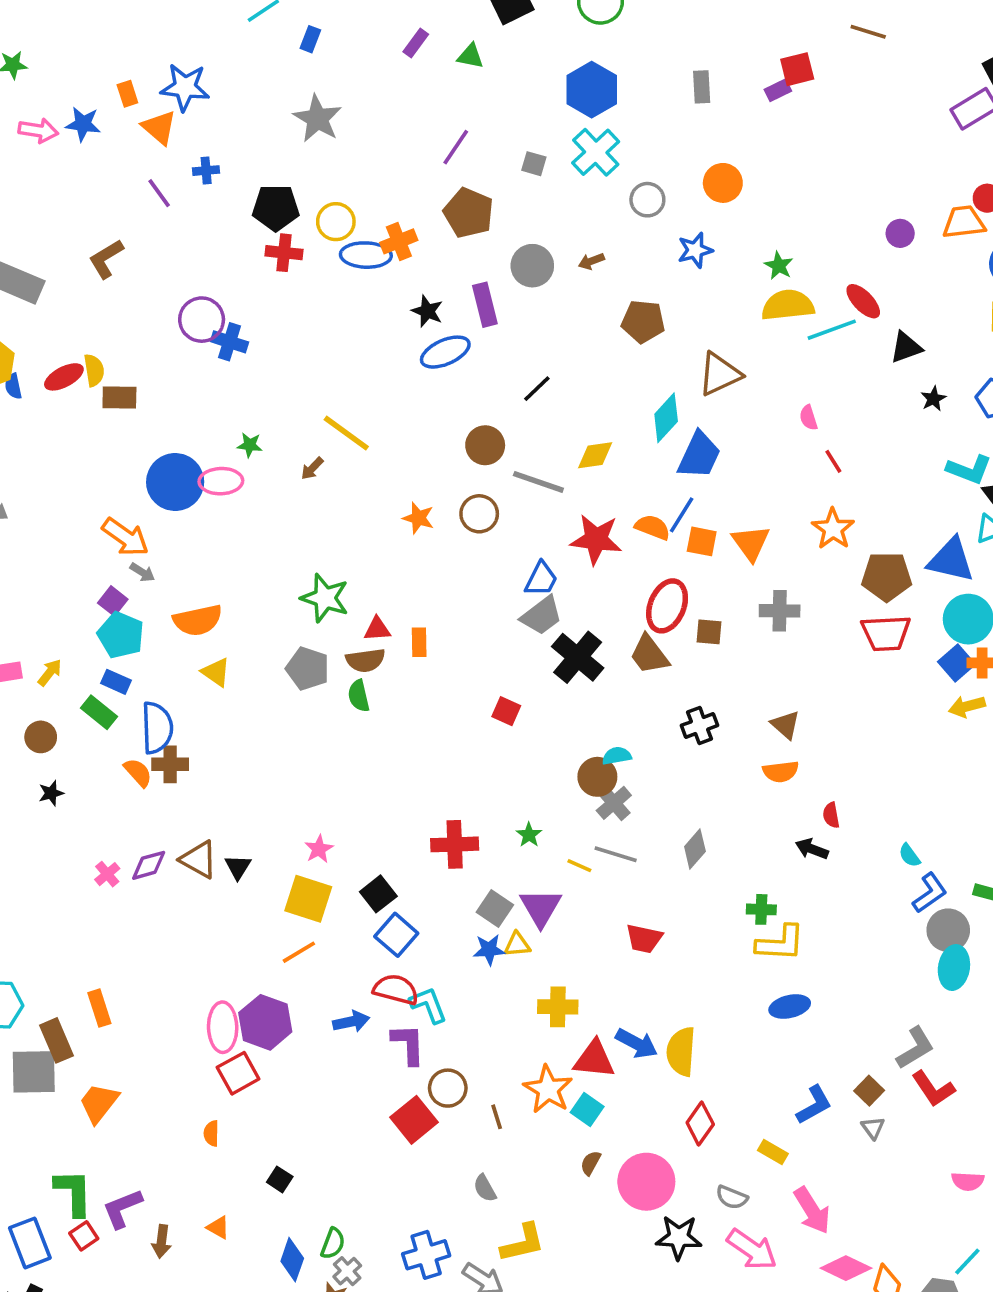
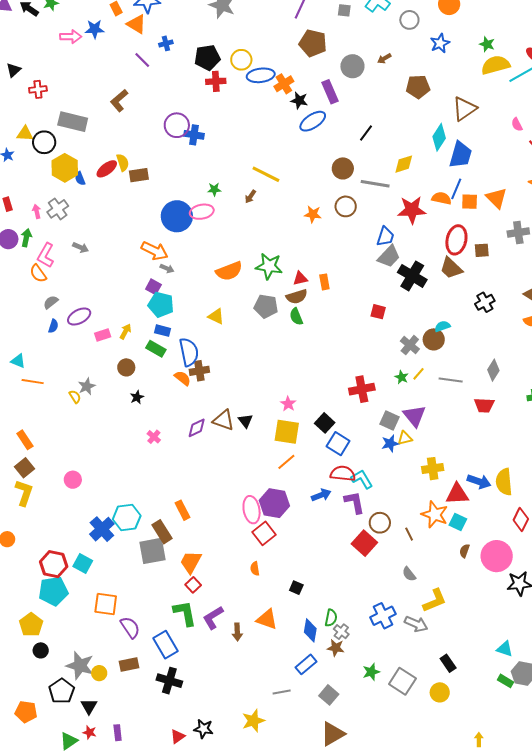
orange cross: (399, 241) -> (284, 84), moved
orange semicircle: (198, 620) -> (229, 271), moved
gray cross: (614, 803) -> (410, 345), moved
yellow line: (579, 866) -> (418, 374), moved, turned -64
pink cross: (107, 874) -> (154, 437), moved
red trapezoid: (644, 939) -> (484, 405), moved
orange triangle: (218, 1227) -> (267, 619), size x1.6
red square: (84, 1236) -> (193, 585), moved

